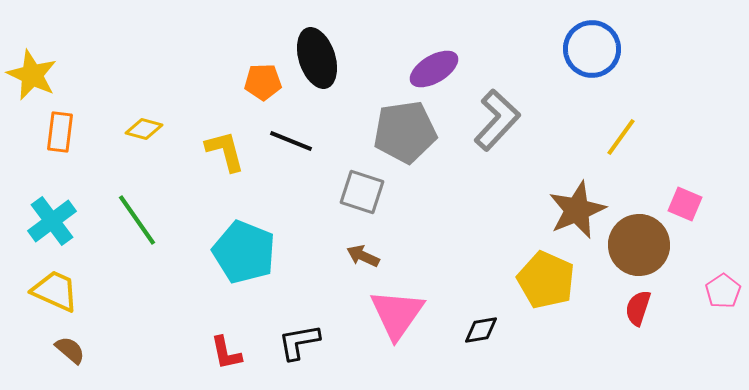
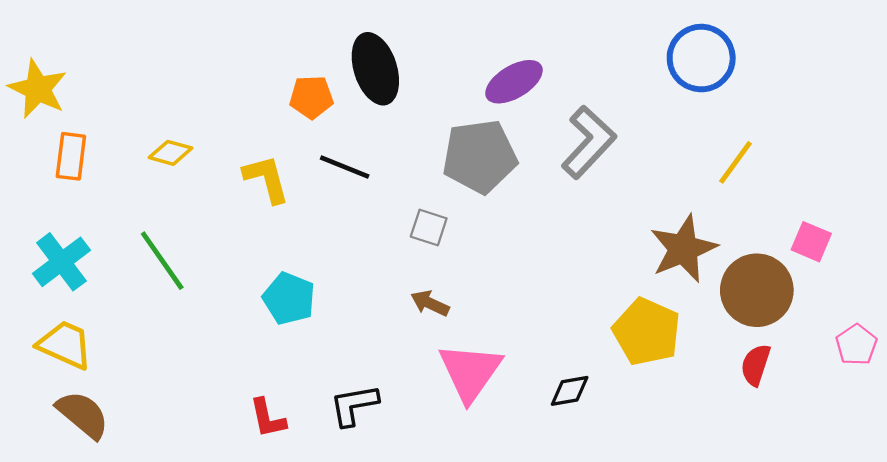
gray square: (362, 192) -> (429, 227), size x0.7
cyan pentagon: (244, 252) -> (289, 299), size x0.7
brown semicircle: (70, 350) -> (83, 415), size x1.5

